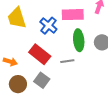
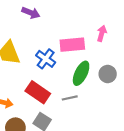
green ellipse: (79, 40) -> (81, 73), turned 35

